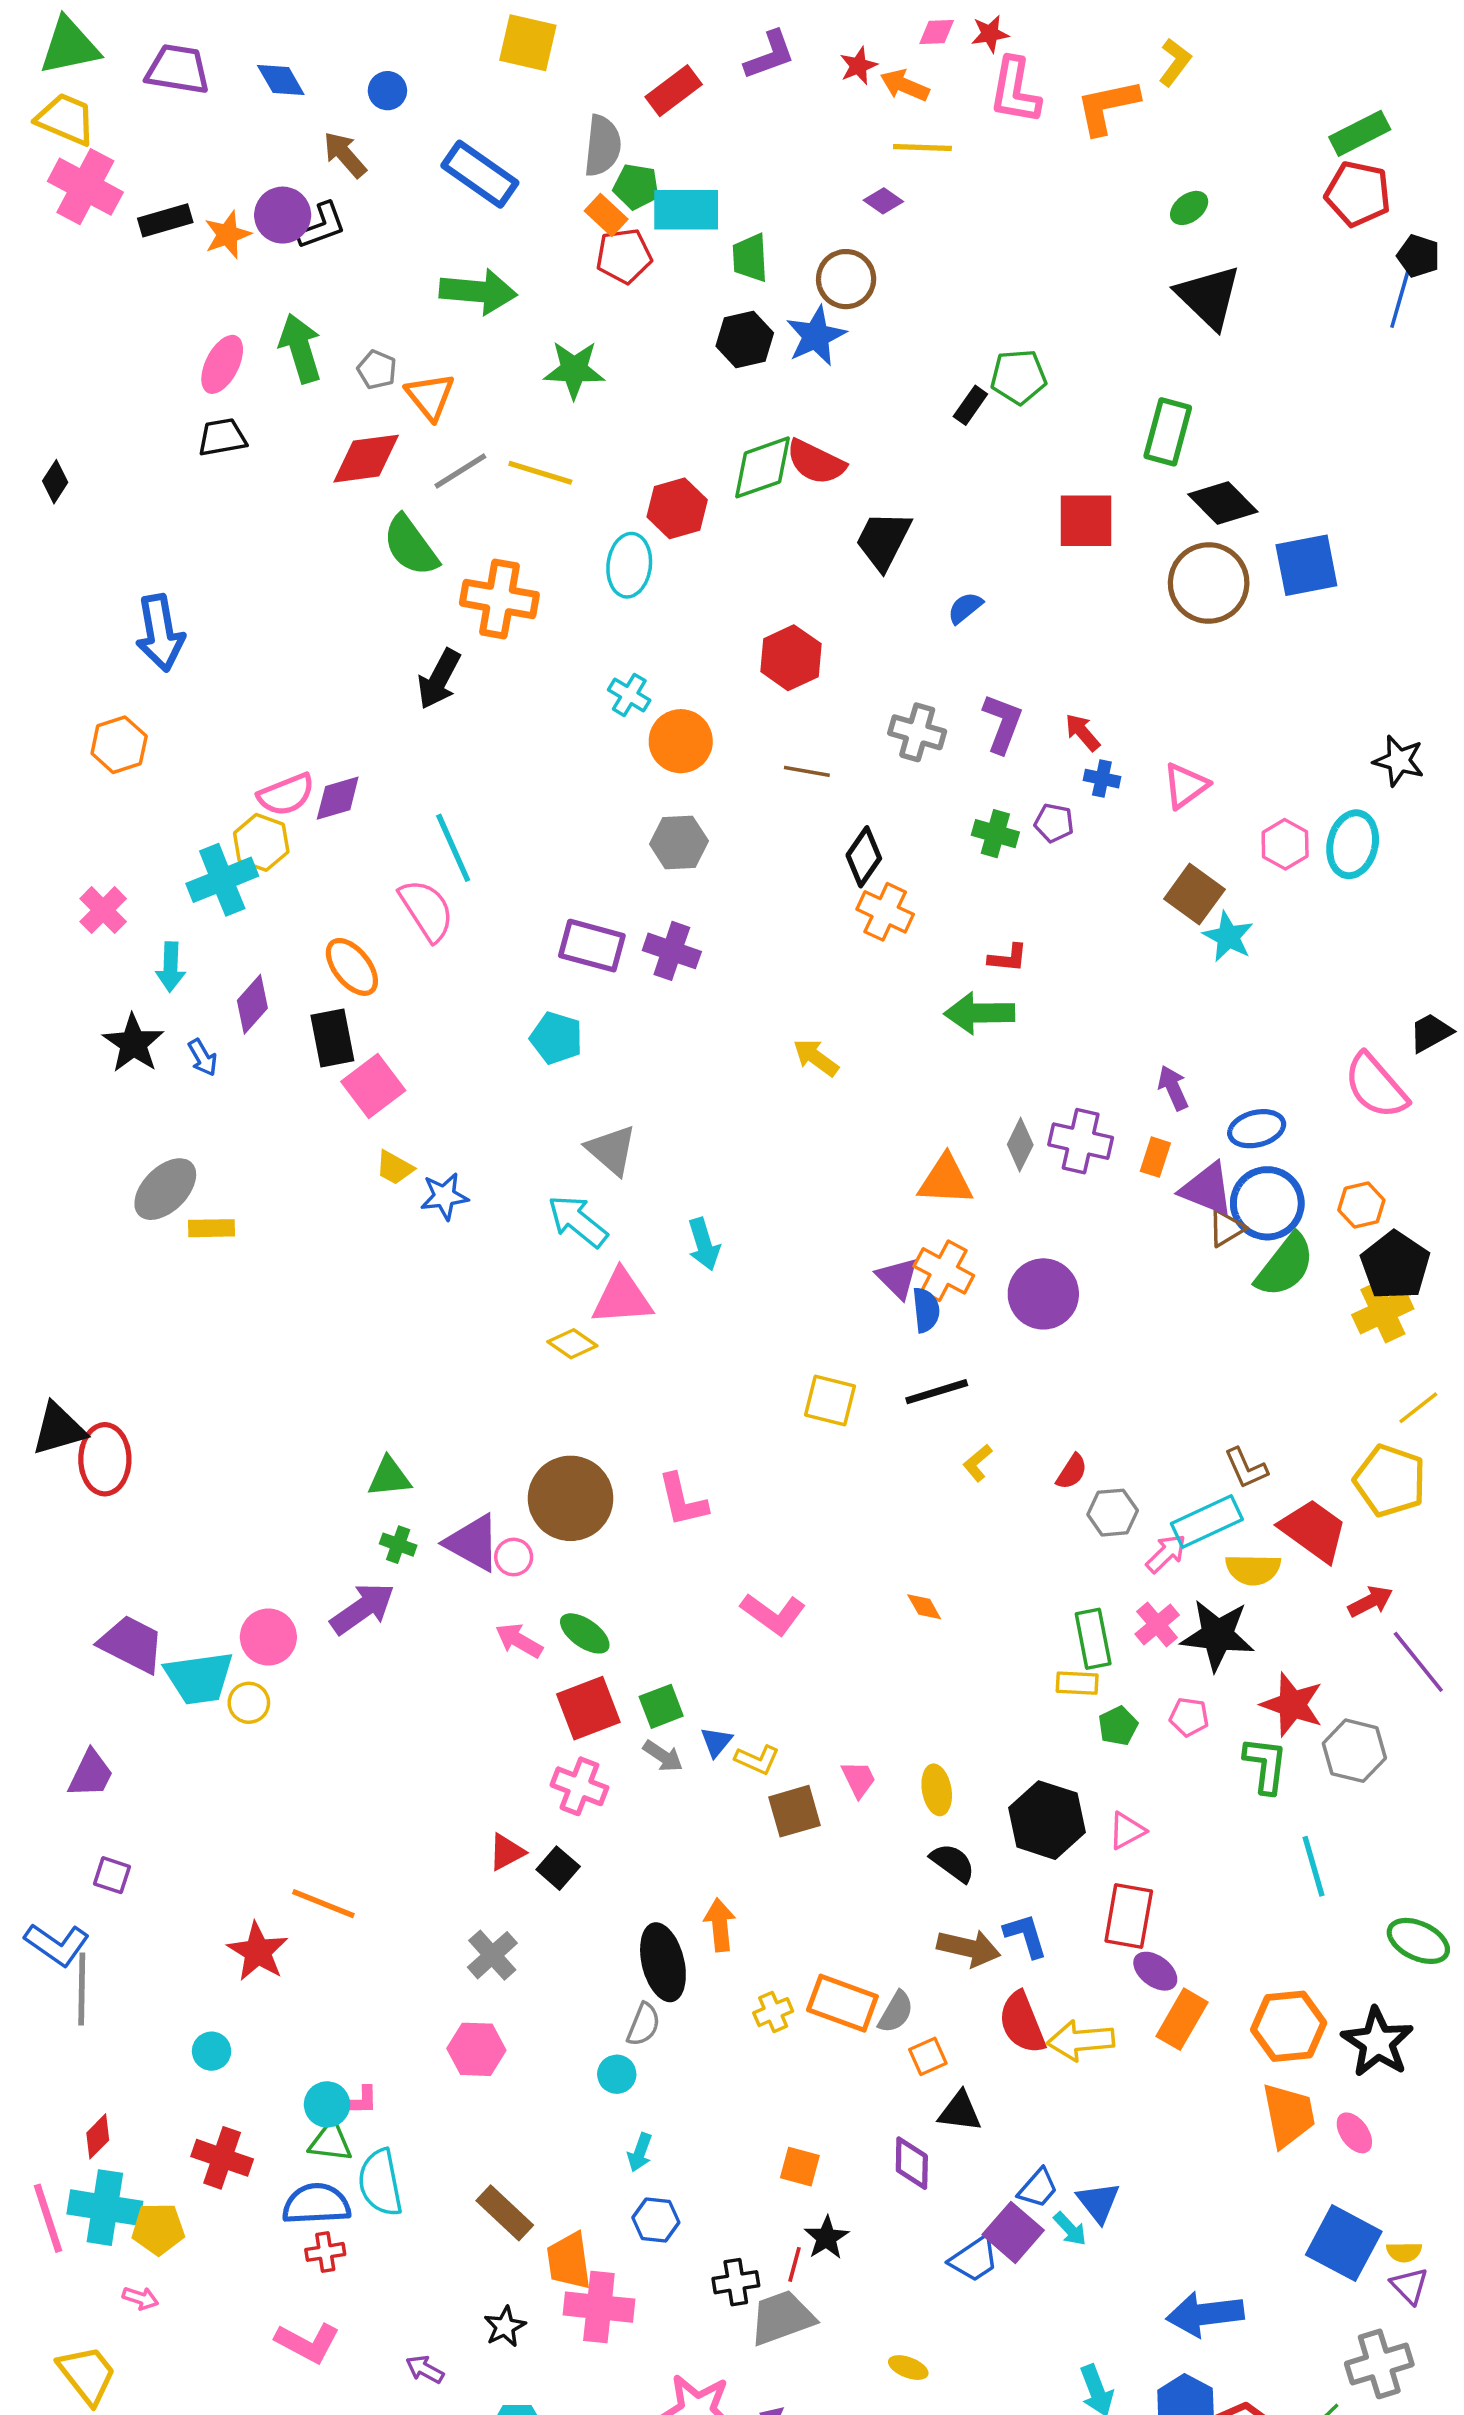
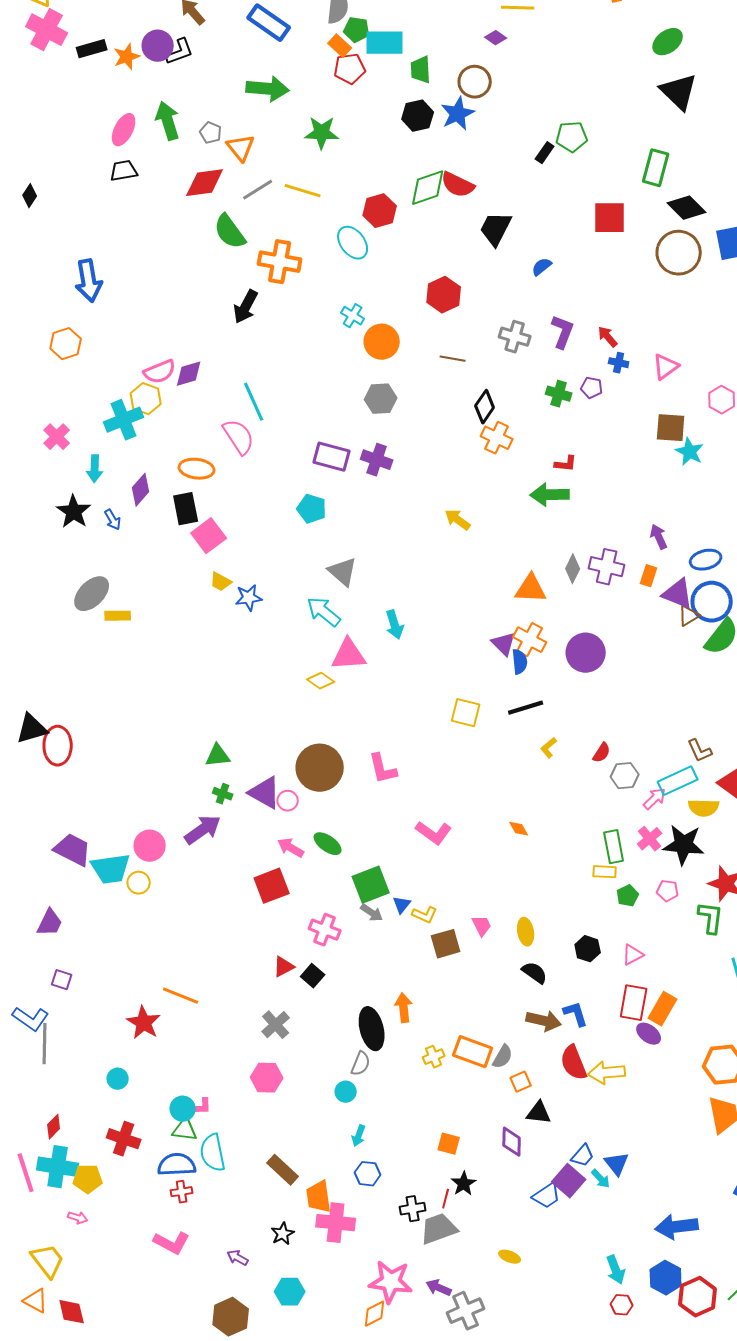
green ellipse: (1189, 208) -> (668, 42), size x1.4
cyan ellipse: (629, 565) -> (353, 243), turned -44
brown square: (1194, 894) -> (671, 428), turned -32
orange ellipse: (352, 967) -> (197, 469), turned -44
green square: (661, 1706) -> (371, 885), size x1.5
red square: (588, 1708) -> (272, 886), moved
black hexagon: (1047, 1820) -> (588, 949), size x0.6
orange rectangle: (1182, 2019) -> (663, 1009), moved

